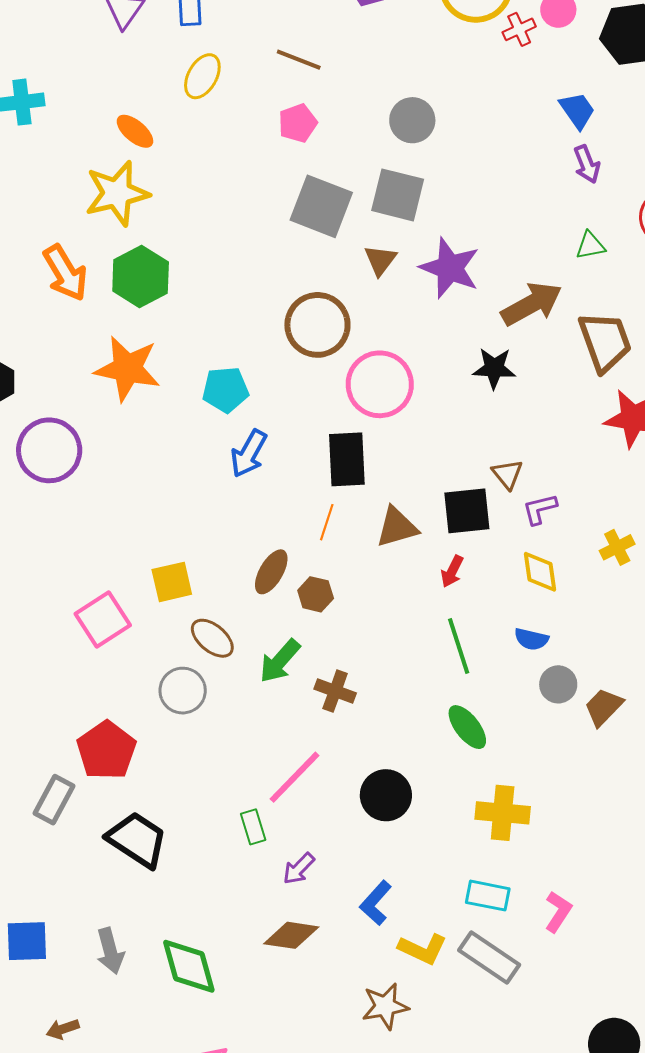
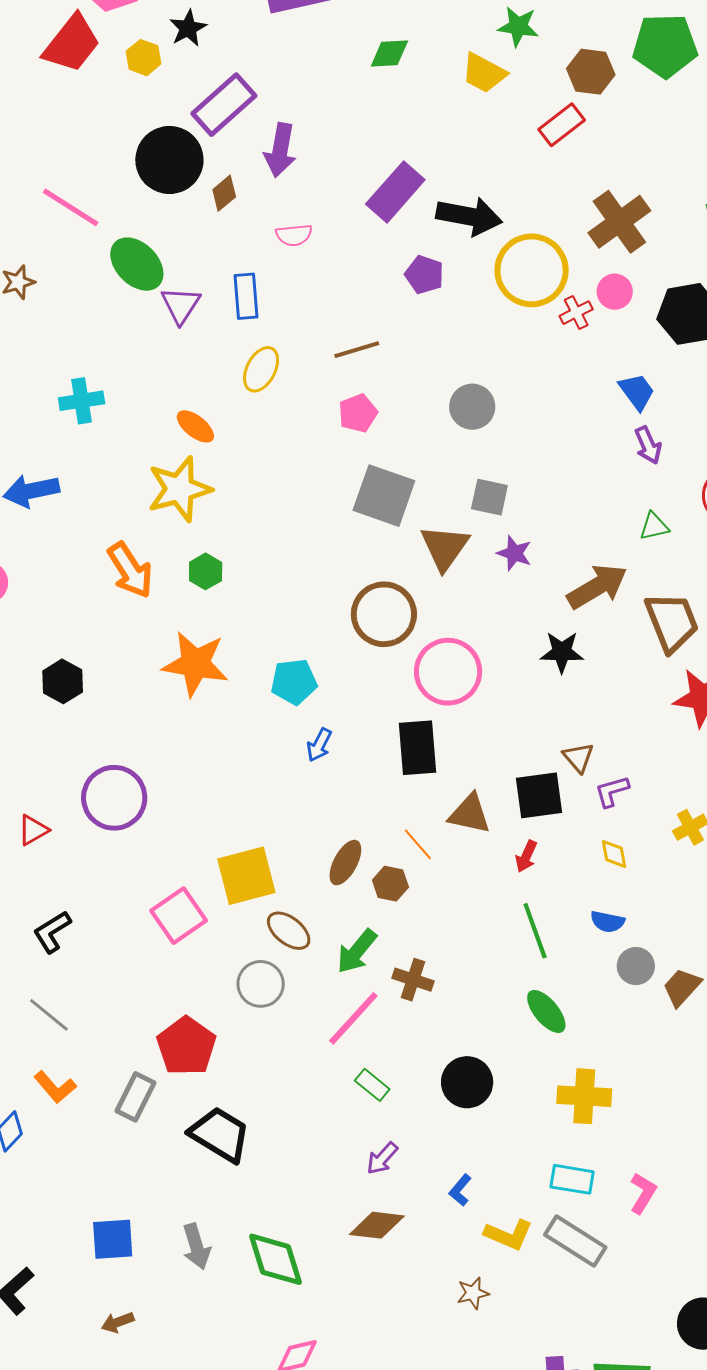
brown line: (299, 60) -> (357, 350), turned -36
gray square: (398, 195) -> (489, 497), moved, size x0.7
brown triangle: (380, 260) -> (445, 548), size x1.5
purple star: (450, 268) -> (514, 553), size x0.6
green hexagon: (141, 276) -> (206, 571), size x0.6
purple circle: (49, 450) -> (114, 798), moved
blue arrow: (249, 454) -> (319, 745), size x0.7
orange line: (327, 522) -> (418, 844), moved, turned -57
brown triangle: (397, 527) -> (470, 814), turned 30
yellow diamond: (540, 572) -> (614, 854), size x0.7
yellow square: (172, 582) -> (246, 876), size x1.4
pink line: (295, 777) -> (353, 1018), moved
green rectangle: (253, 827) -> (372, 1085), moved, turned -32
blue L-shape: (376, 903) -> (460, 1190), size x0.7
brown star: (385, 1006) -> (473, 1293), size x0.7
brown arrow: (63, 1029) -> (118, 1322), moved

